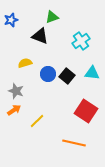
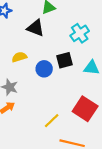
black square: (67, 76) -> (65, 60), moved, turned 35
yellow line: (37, 121) -> (52, 121), moved

